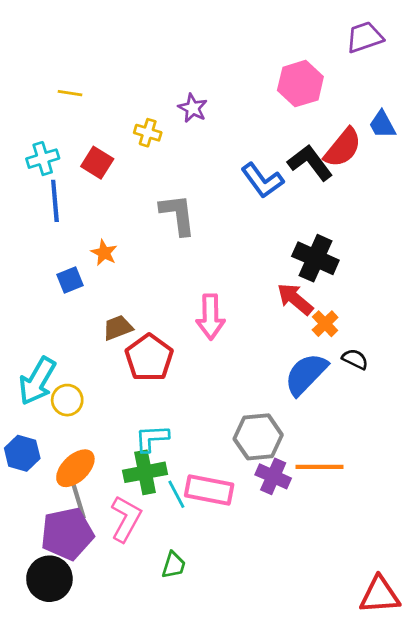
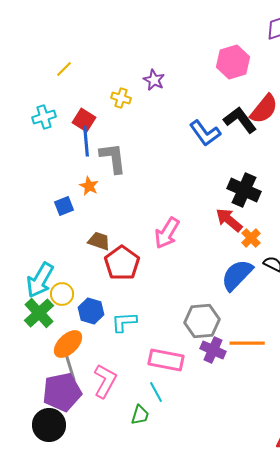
yellow line: (70, 93) -> (64, 69), turned -54
blue line: (55, 201) -> (86, 141), moved
gray L-shape: (178, 215) -> (113, 158), moved
pink arrow: (210, 317) -> (167, 233), turned 32
brown trapezoid: (118, 328) -> (99, 241), turned 40
blue hexagon: (22, 453) -> (91, 311), moved
green cross: (145, 472) -> (39, 313), moved, turned -32
cyan line: (176, 494) -> (156, 392), moved

